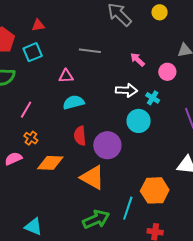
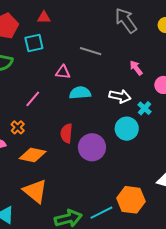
cyan semicircle: (74, 102) -> (80, 93), moved
pink line: (26, 110) -> (33, 99), moved
orange triangle: (92, 177) -> (35, 191), moved
cyan line: (128, 208) -> (101, 213), turned 35

